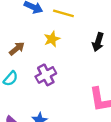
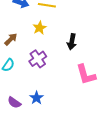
black arrow: (98, 42) -> (72, 42), moved

